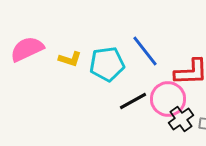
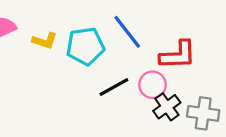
pink circle: (168, 99) -> (153, 85), size x0.7

